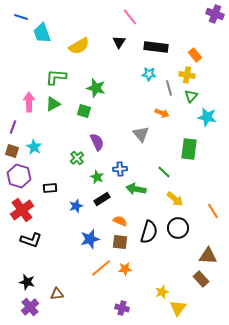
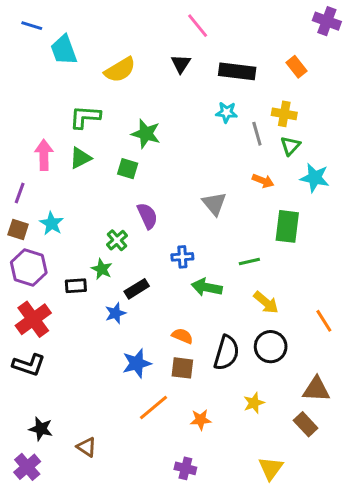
orange rectangle: (195, 55) -> (296, 67), moved
orange arrow: (162, 113) -> (263, 181), moved
green line: (164, 172) -> (249, 261), turned -56
green star: (97, 177) -> (102, 269), moved
black rectangle: (102, 199) -> (137, 289), moved
black L-shape: (31, 240) -> (29, 365), moved
orange star: (125, 269) -> (201, 420), moved
yellow star: (162, 292) -> (254, 403), moved
brown triangle: (57, 294) -> (87, 447), turned 40
purple cross: (30, 307) -> (27, 467), moved

